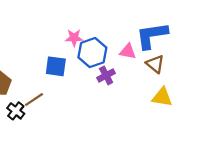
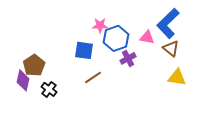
blue L-shape: (152, 35) -> (168, 23), turned -36
brown line: (34, 99) -> (93, 77), moved

